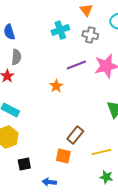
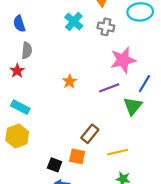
cyan cross: (60, 30) -> (74, 22), turned -30
purple line: (76, 65) -> (109, 88), moved
black square: (24, 164) -> (55, 165), moved, turned 32

